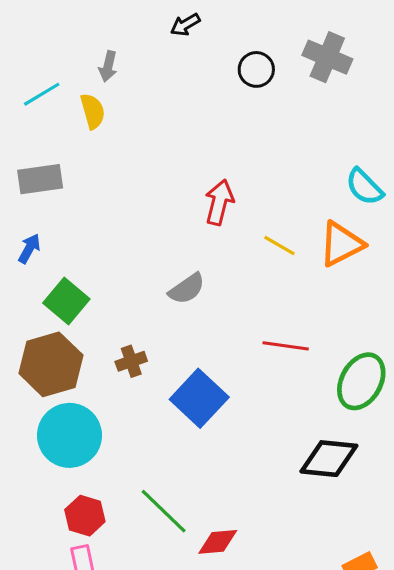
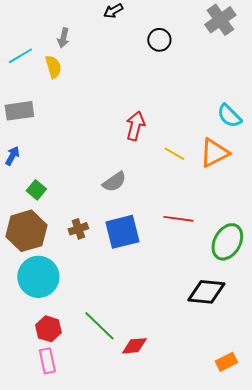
gray cross: (327, 57) -> (220, 20), moved, turned 32
green square: (66, 301) -> (36, 190), size x0.7
blue square: (199, 398) -> (122, 232), moved, turned 33

